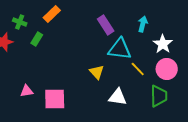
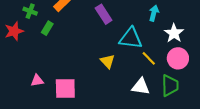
purple rectangle: (106, 25) -> (104, 14), moved
white triangle: (118, 97) -> (141, 87), moved

